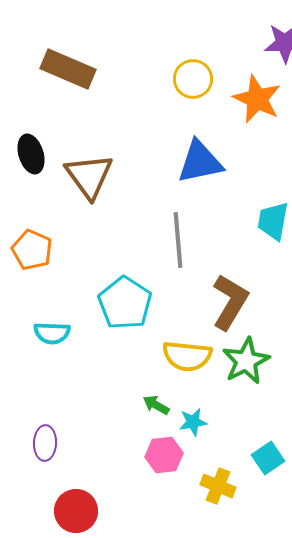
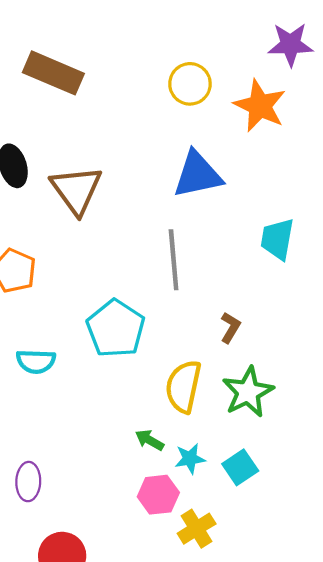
brown L-shape: (230, 302) -> (230, 328), size x0.5
yellow semicircle: (187, 356) -> (183, 387), turned 96
cyan square: (268, 458) -> (240, 467), moved
yellow cross: (218, 486) -> (197, 529), moved, turned 36

